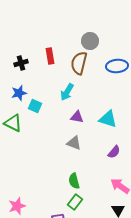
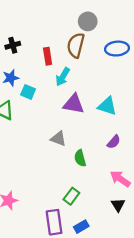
red rectangle: (50, 56) -> (48, 56), moved
purple triangle: (77, 117) -> (74, 104), size x1.5
gray triangle: (74, 143) -> (58, 139), moved
green semicircle: (74, 181) -> (80, 158), moved

